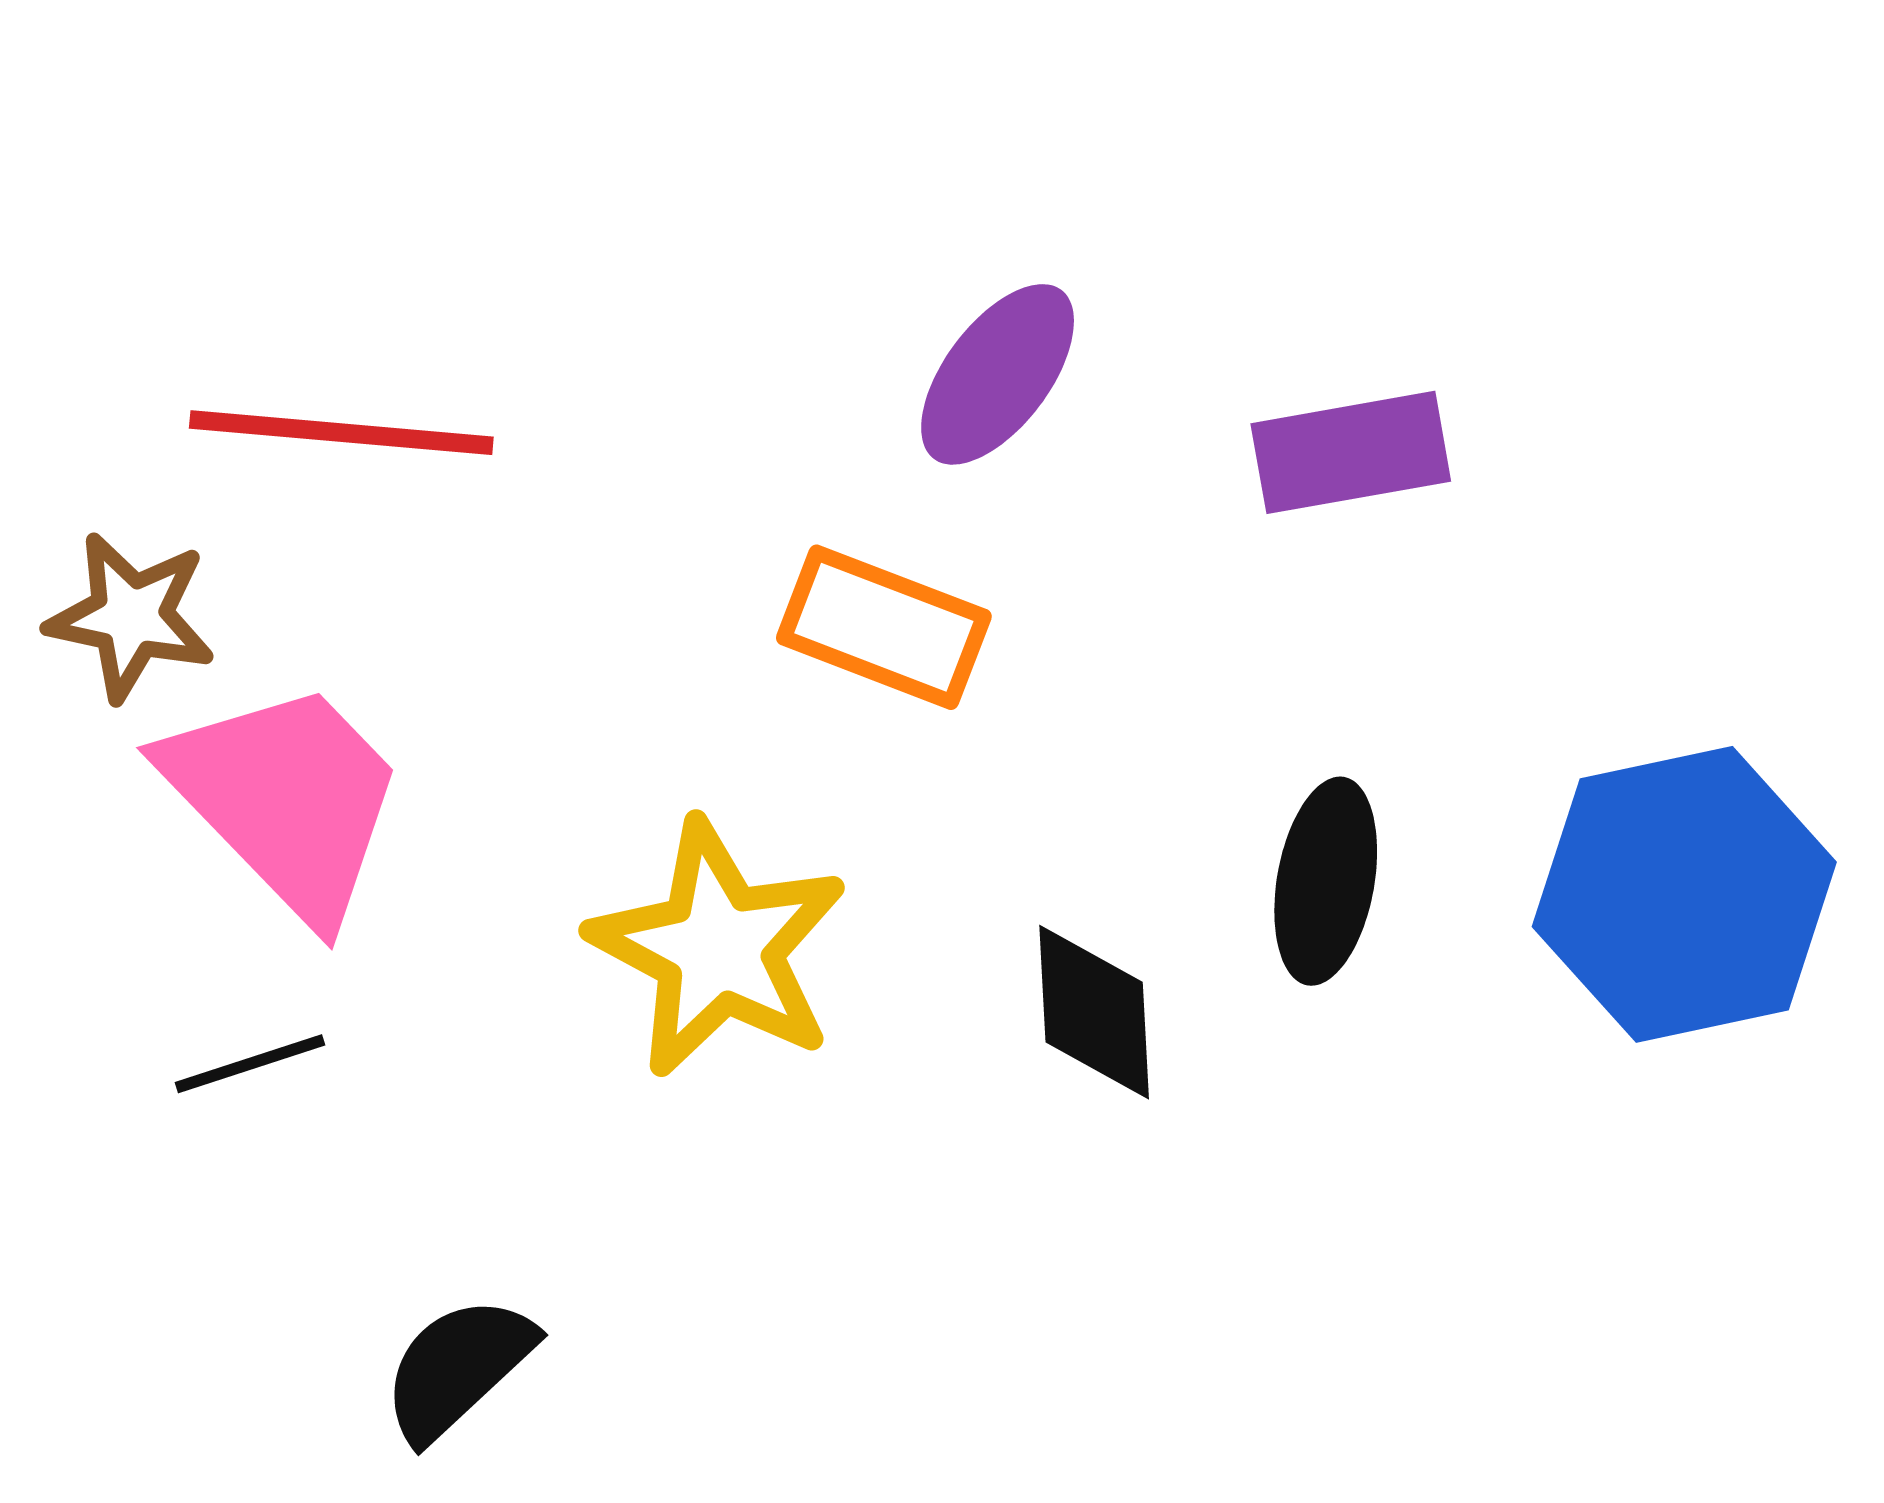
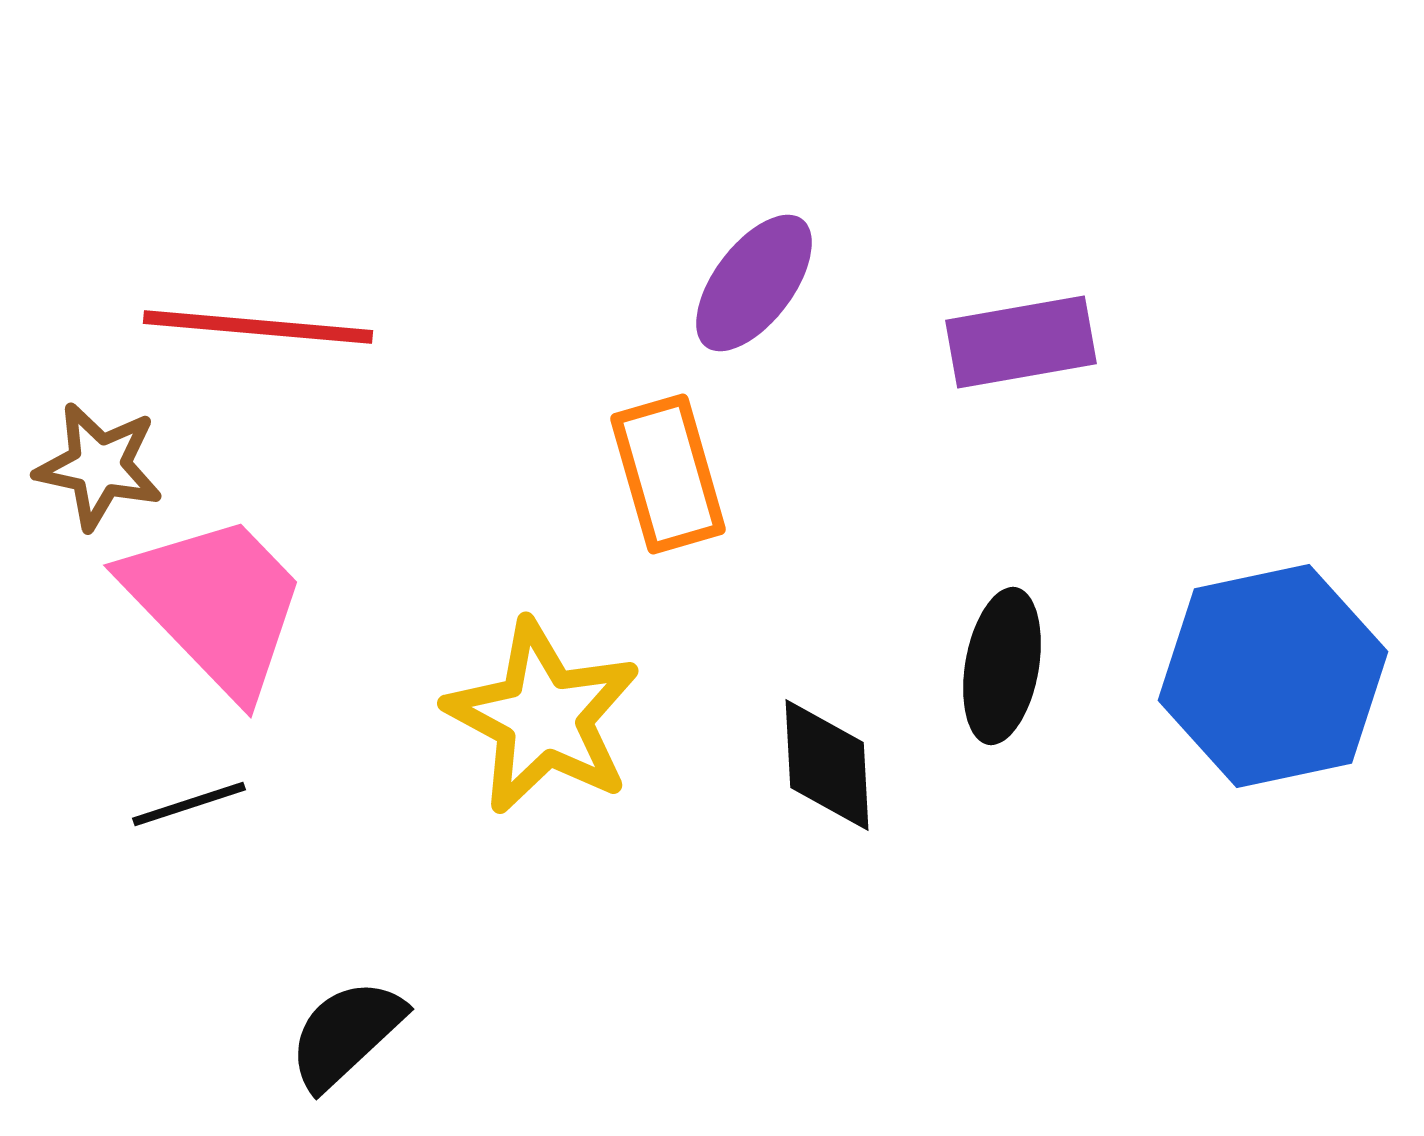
orange rectangle: (884, 627) -> (668, 474), turned 53

